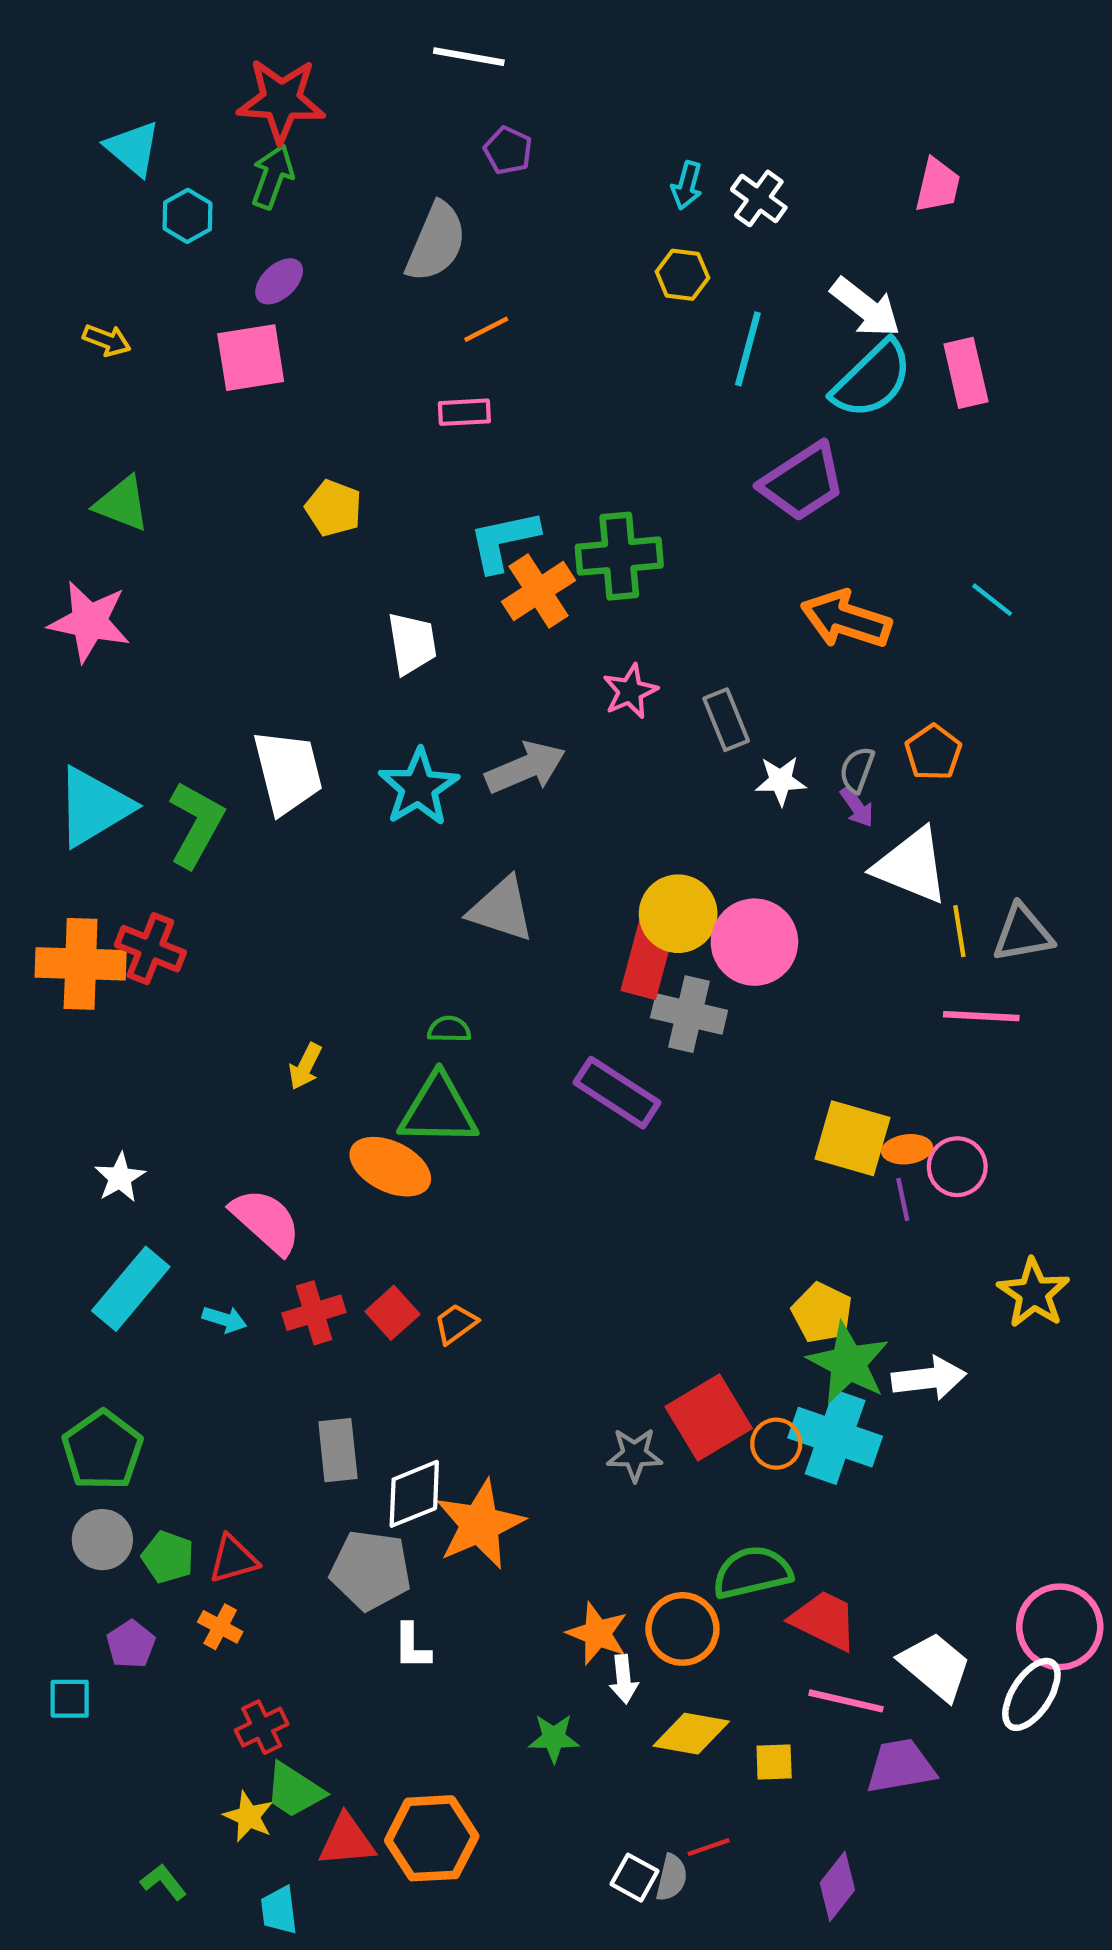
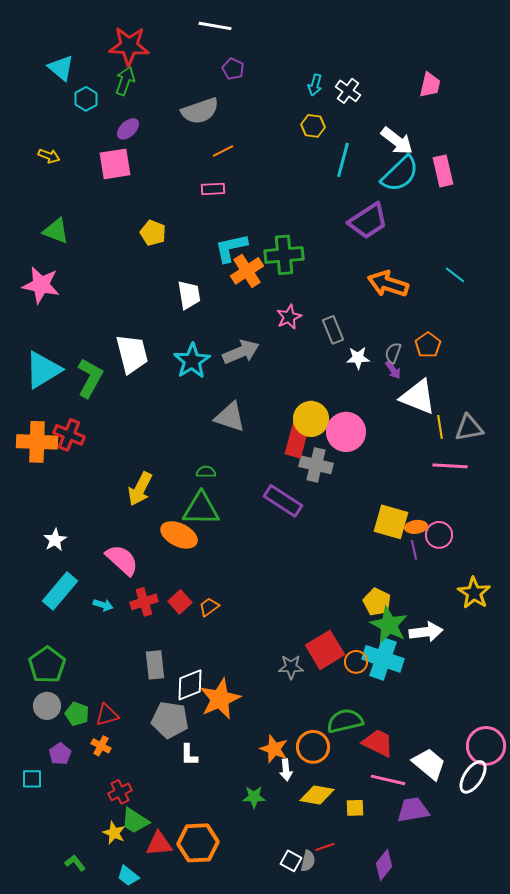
gray semicircle: (436, 242) -> (200, 111), turned 48
yellow arrow: (305, 1066) -> (140, 489), size x1.6
cyan trapezoid: (279, 1910) -> (128, 876), turned -45

